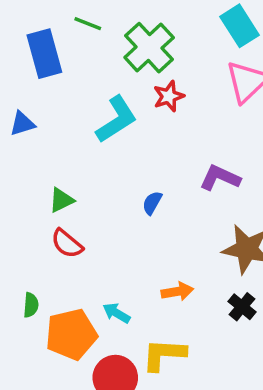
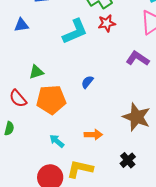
purple L-shape: (220, 178) -> (138, 58), moved
red semicircle: (67, 244) -> (18, 98), moved
black cross: (242, 307) -> (128, 160), moved
orange pentagon: (71, 334) -> (51, 100), moved

